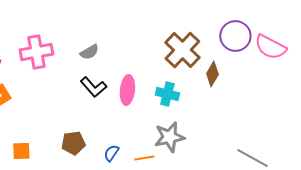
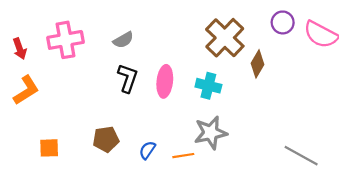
purple circle: (235, 36) -> (283, 22), size x0.7
black L-shape: (93, 87) -> (128, 78), turned -120

